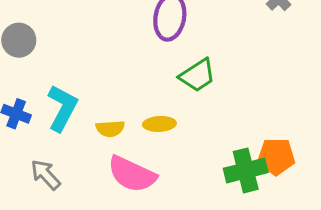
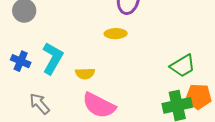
green trapezoid: (197, 75) -> (183, 66), moved
yellow ellipse: (159, 124) -> (116, 34), moved

